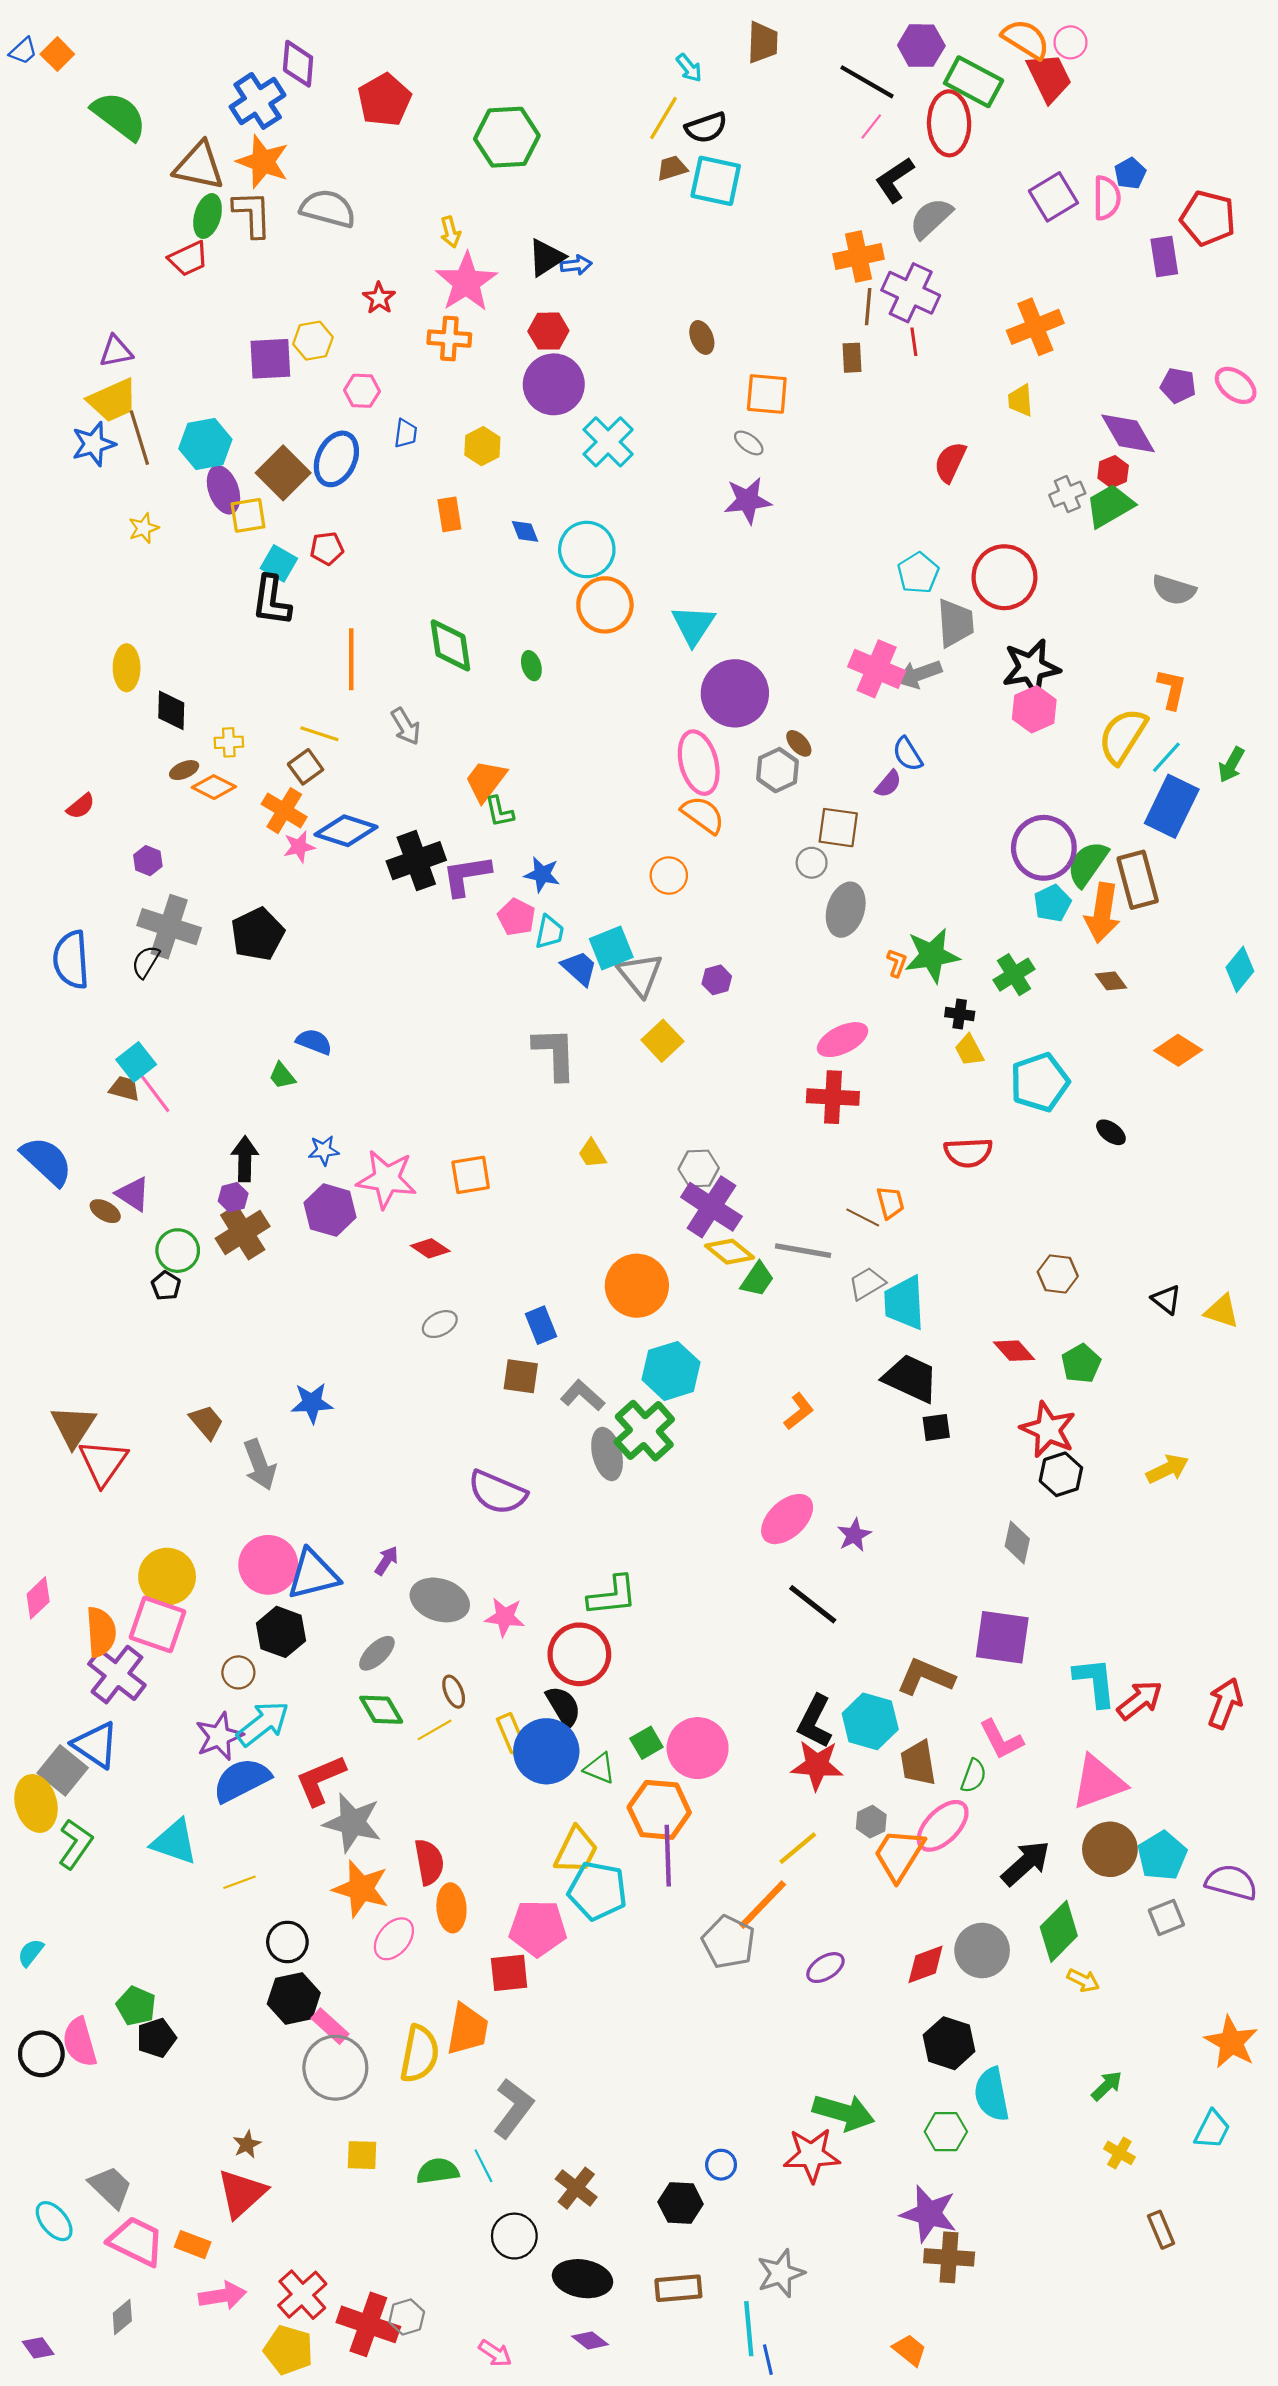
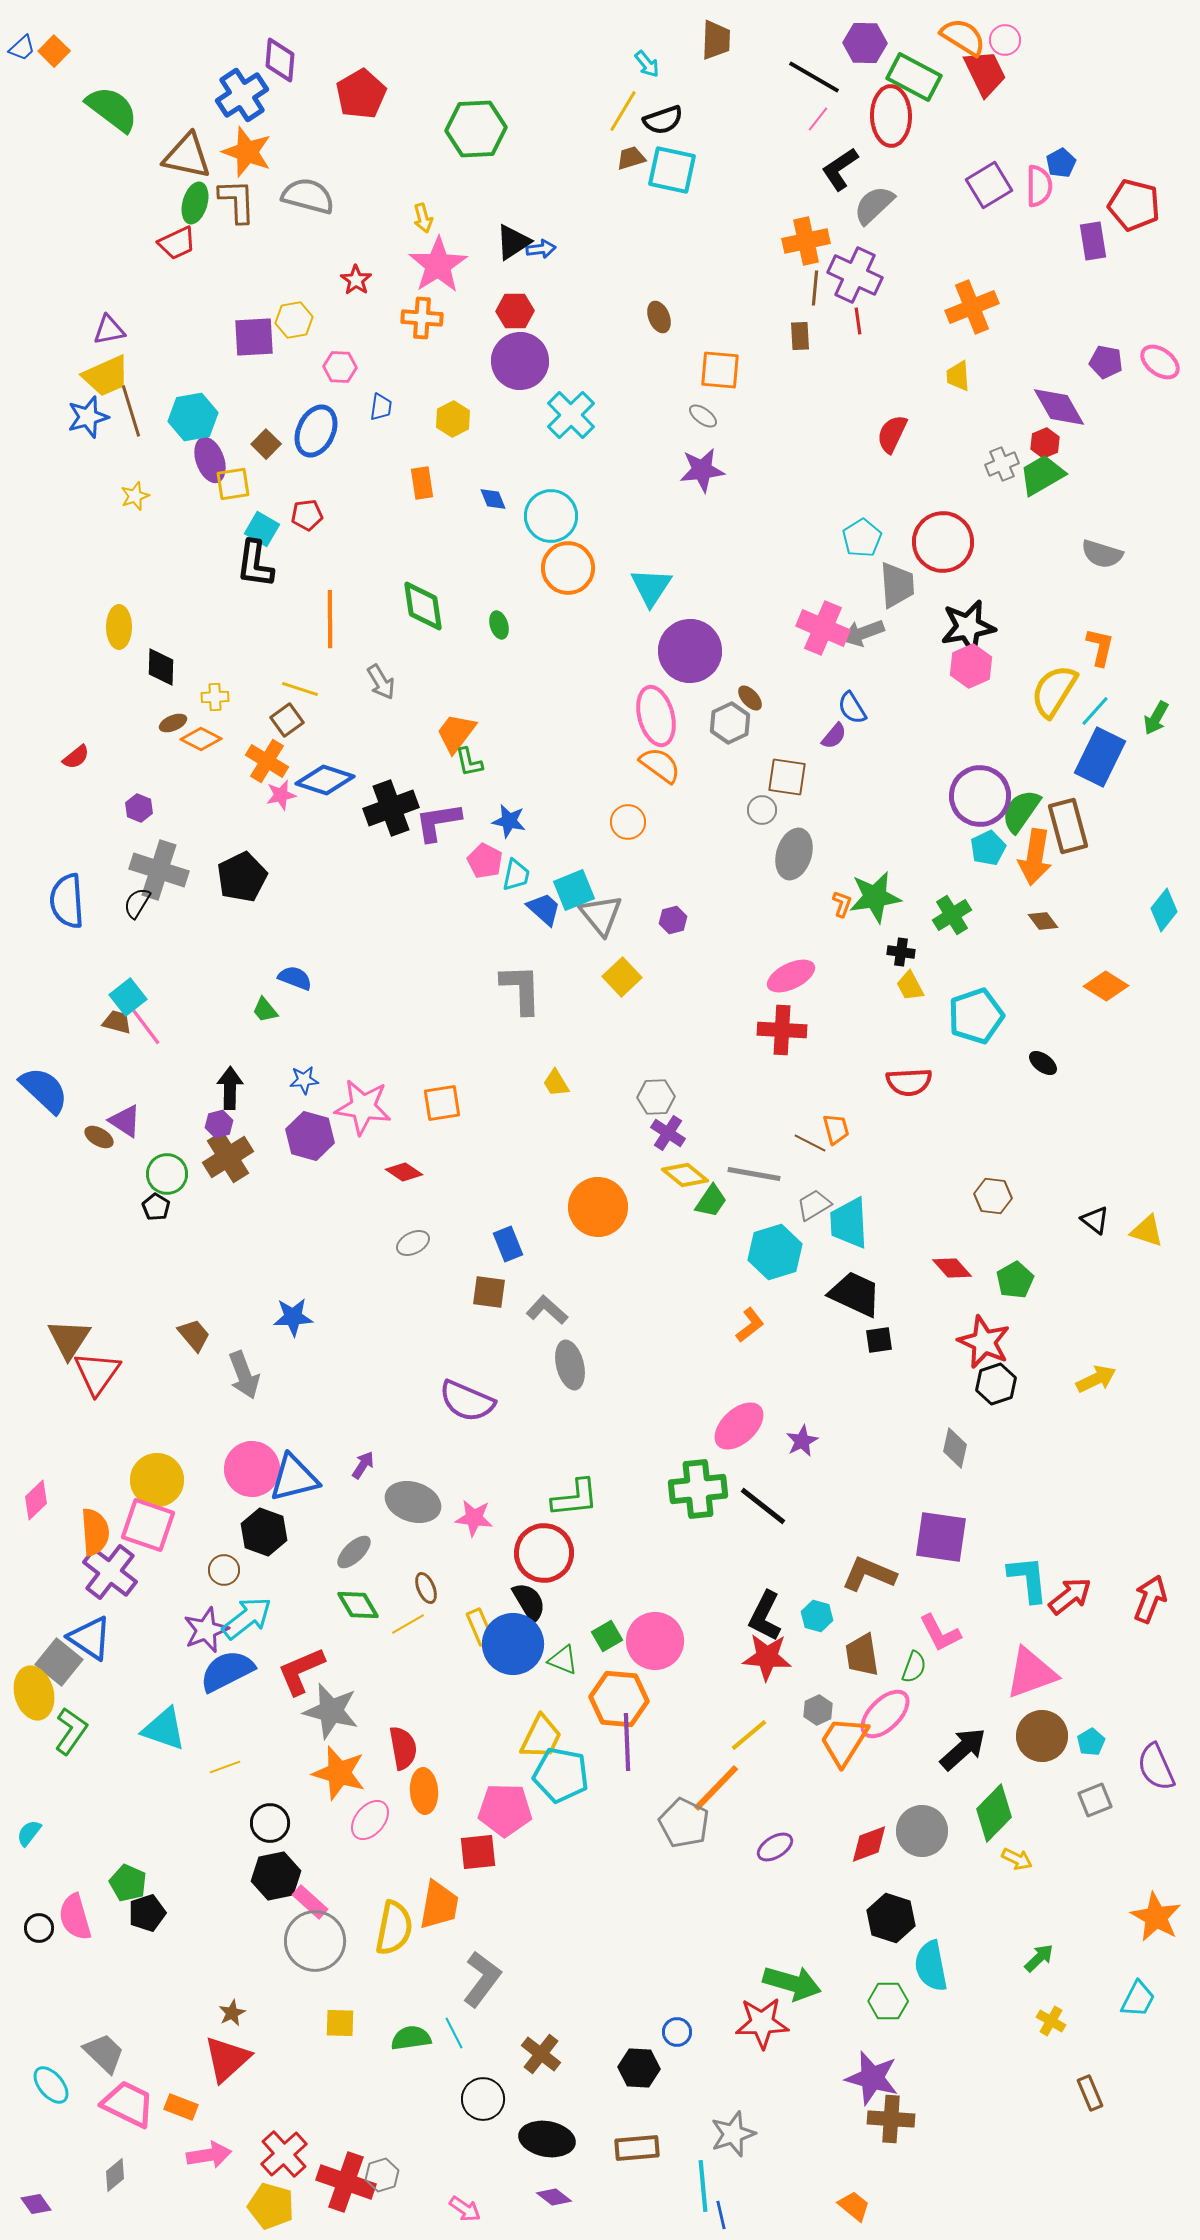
brown square: (283, 473) -> (266, 444), size x0.6
purple cross: (711, 1207) -> (668, 1133), size x0.6
cyan hexagon: (671, 1371) -> (775, 1252), moved
green cross: (644, 1431) -> (698, 1489), moved, turned 36
cyan hexagon: (870, 1721) -> (817, 1616), size x0.6
cyan pentagon: (1162, 1856) -> (1091, 1742), size x0.6
purple semicircle: (1231, 1882) -> (1156, 1767), turned -129
black circle: (41, 2054) -> (39, 1928), size x0.7

